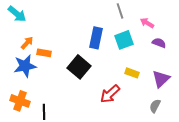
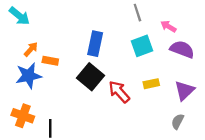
blue rectangle: (96, 38) -> (95, 44), moved
purple semicircle: (159, 43) -> (182, 49), size x1.5
yellow rectangle: (132, 73) -> (151, 84), turned -32
red arrow: (110, 94) -> (119, 92), moved, turned 90

